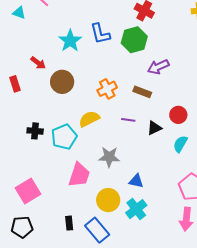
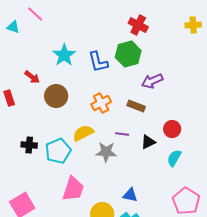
blue L-shape: (100, 34) -> (98, 62), moved
gray star: (109, 157) -> (106, 152), moved

